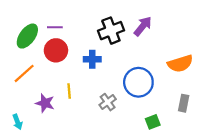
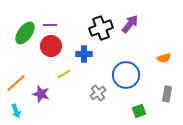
orange semicircle: (180, 64) -> (164, 58), size x0.6
orange line: (24, 73) -> (16, 83), moved
yellow line: (69, 91) -> (64, 74), moved, turned 64

